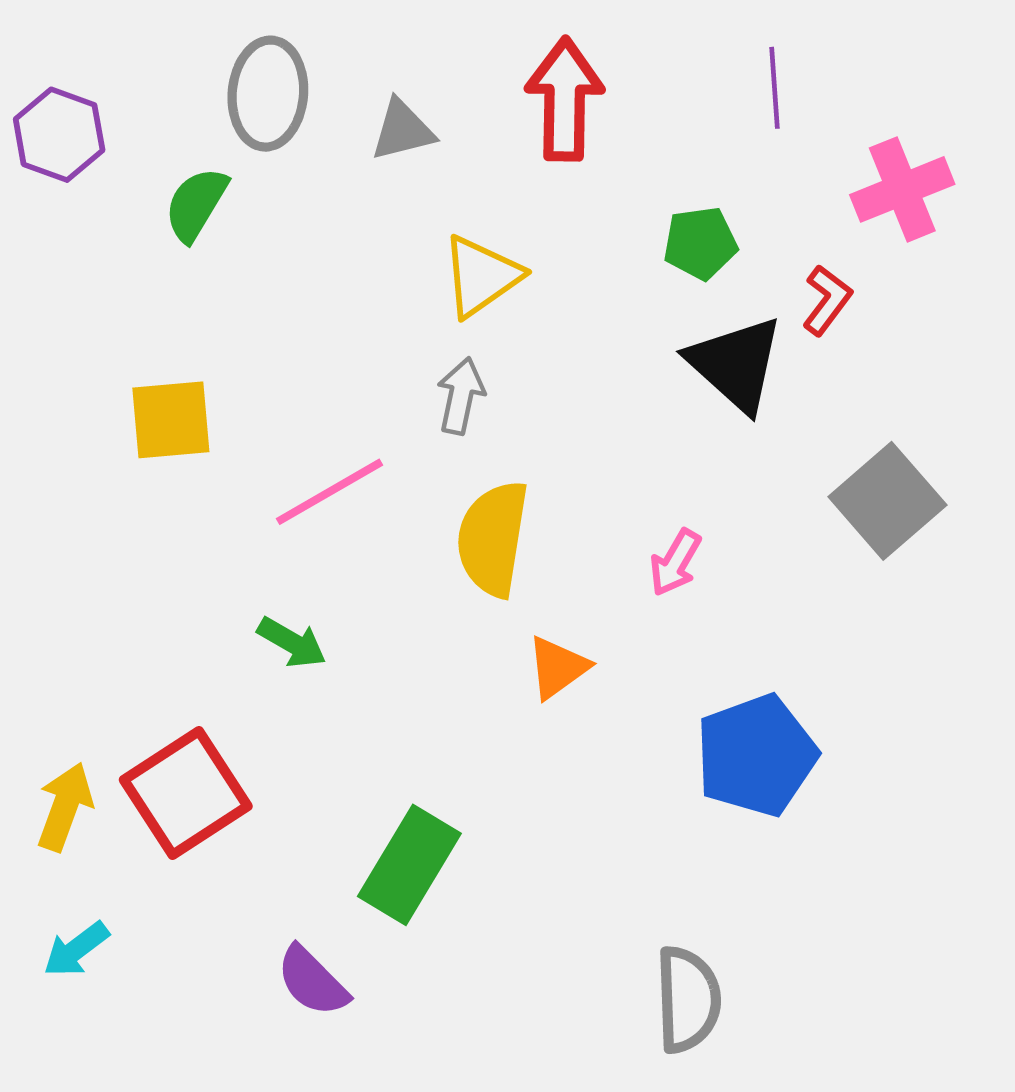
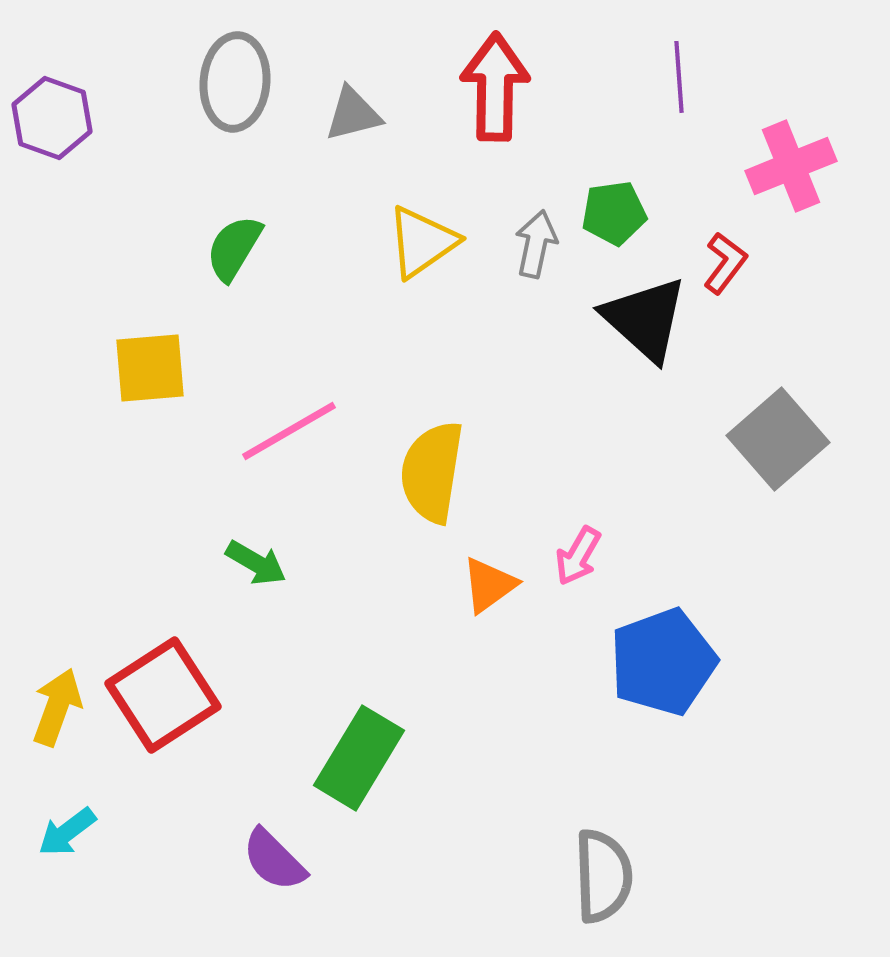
green semicircle: (196, 204) -> (234, 248), moved
gray arrow: (461, 396) -> (536, 244), moved
pink arrow: (675, 563) -> (578, 556), moved

